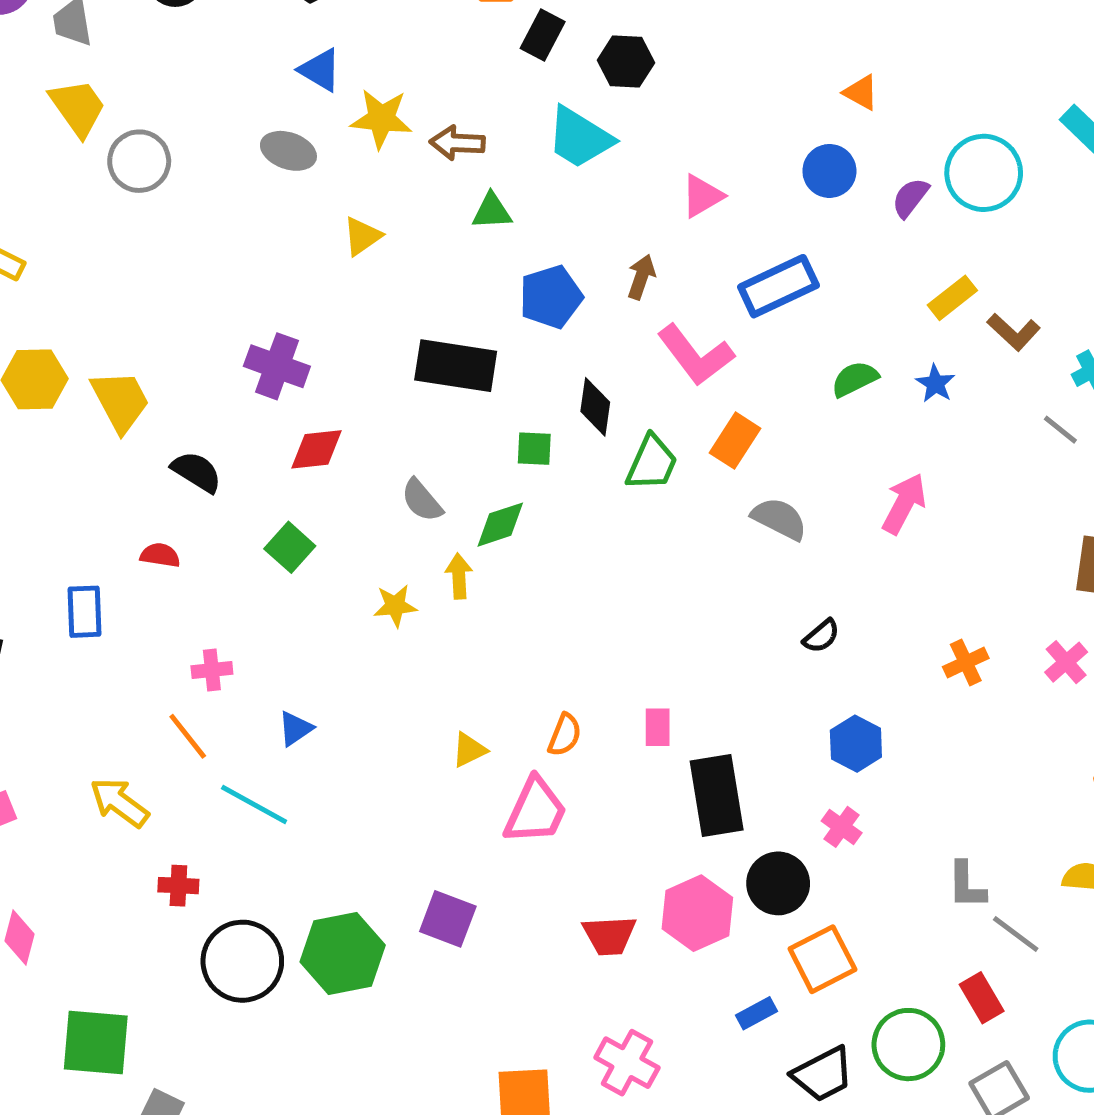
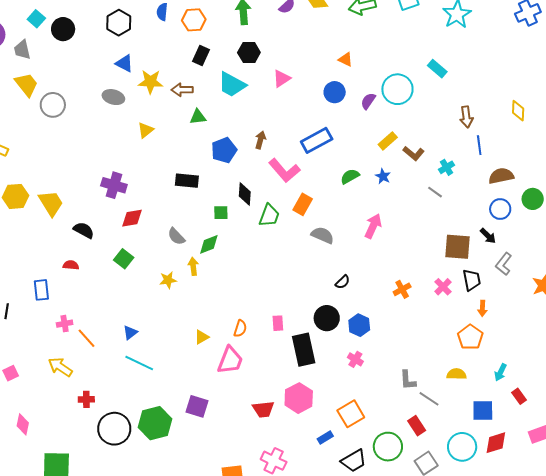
black rectangle: (543, 35) -> (201, 55), moved
pink triangle: (702, 196) -> (282, 78), moved
black rectangle: (456, 366) -> (187, 181), size x0.7
pink cross: (212, 670) -> (65, 324), moved
cyan line: (254, 804) -> (139, 363), moved
black circle: (778, 883) -> (327, 318), moved

